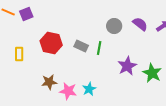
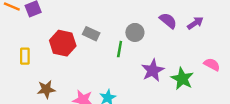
gray circle: (114, 26) -> (135, 32), moved
gray rectangle: (81, 46) -> (91, 34), moved
brown star: (49, 82) -> (46, 89), moved

